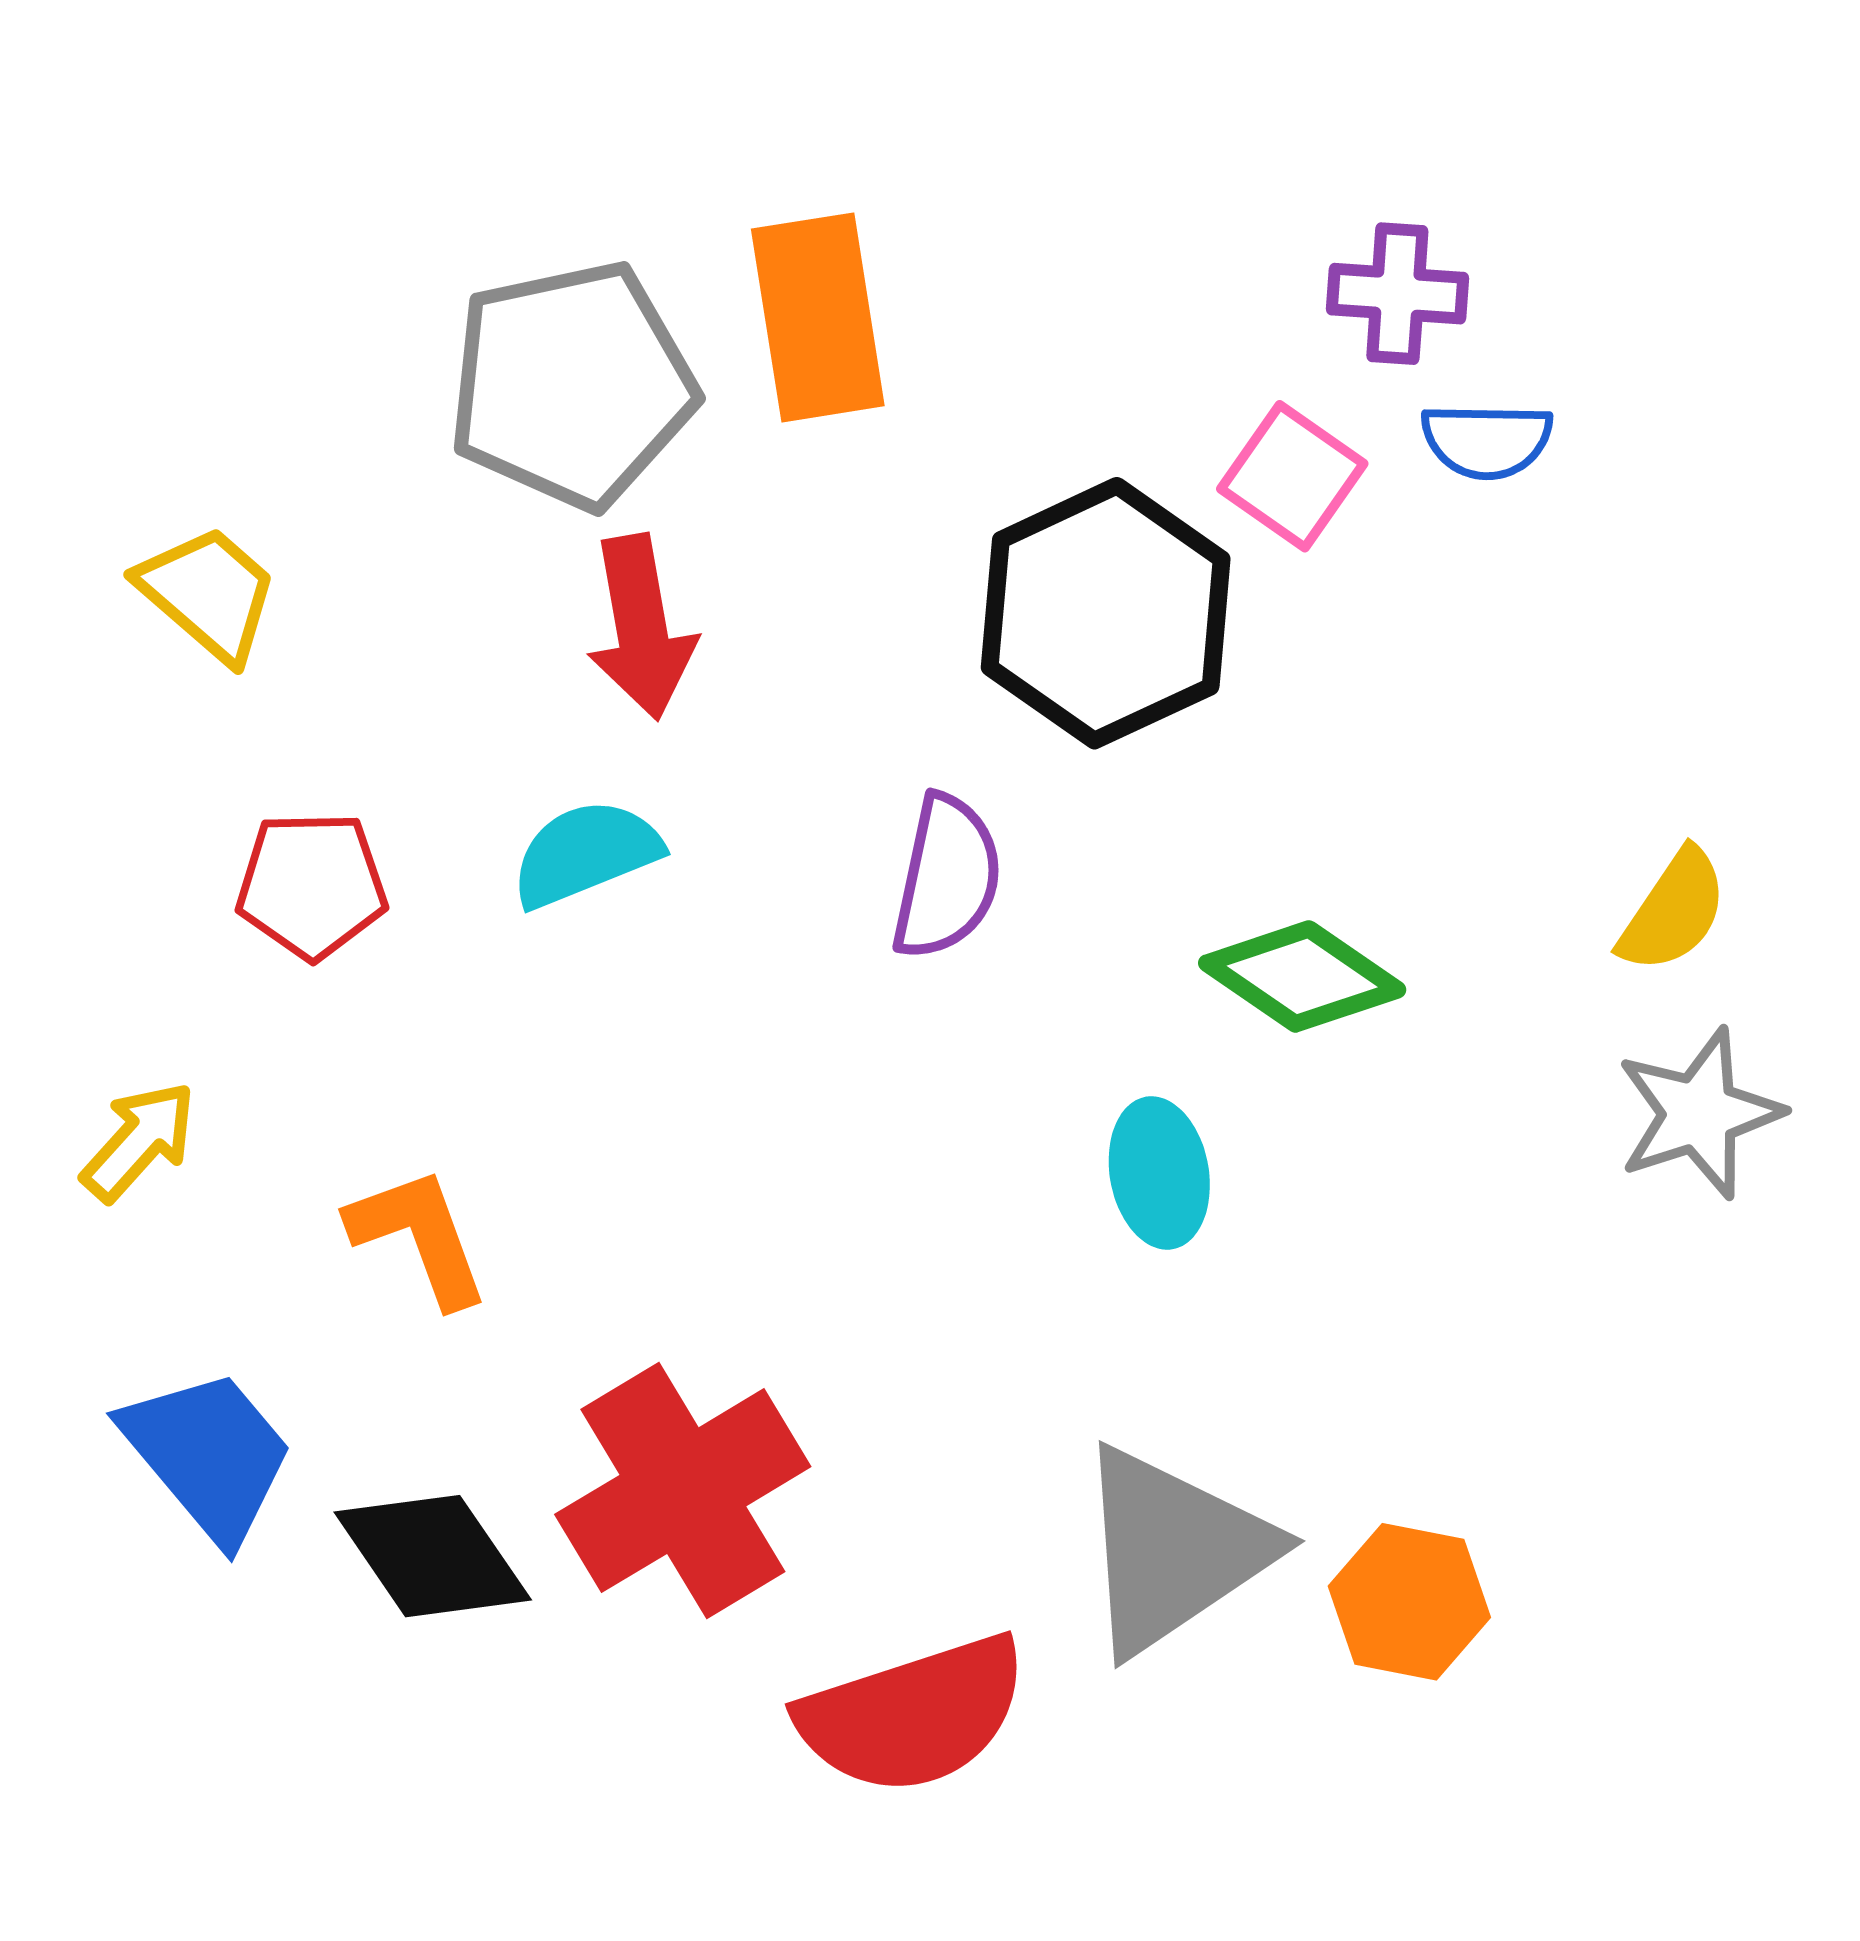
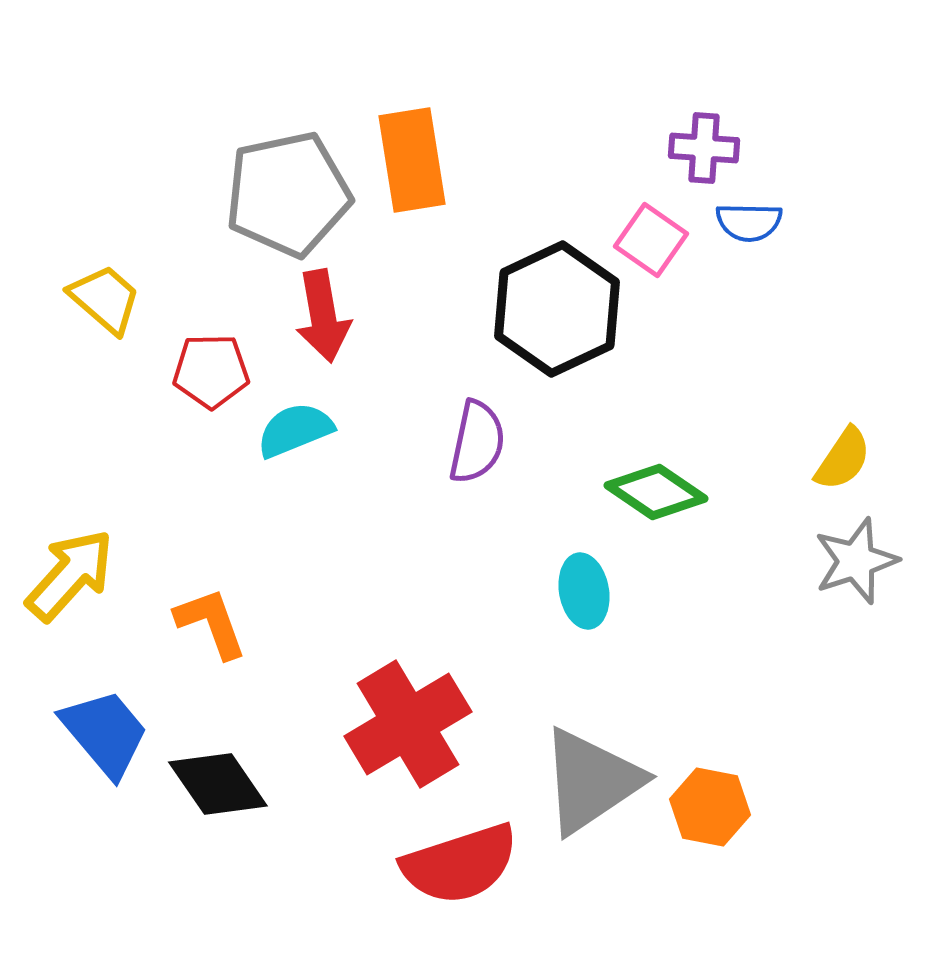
red pentagon: (312, 885) -> (211, 371), moved
yellow arrow: (139, 1141) -> (70, 575), size x1.5
red cross: (683, 1491) -> (408, 724), moved

